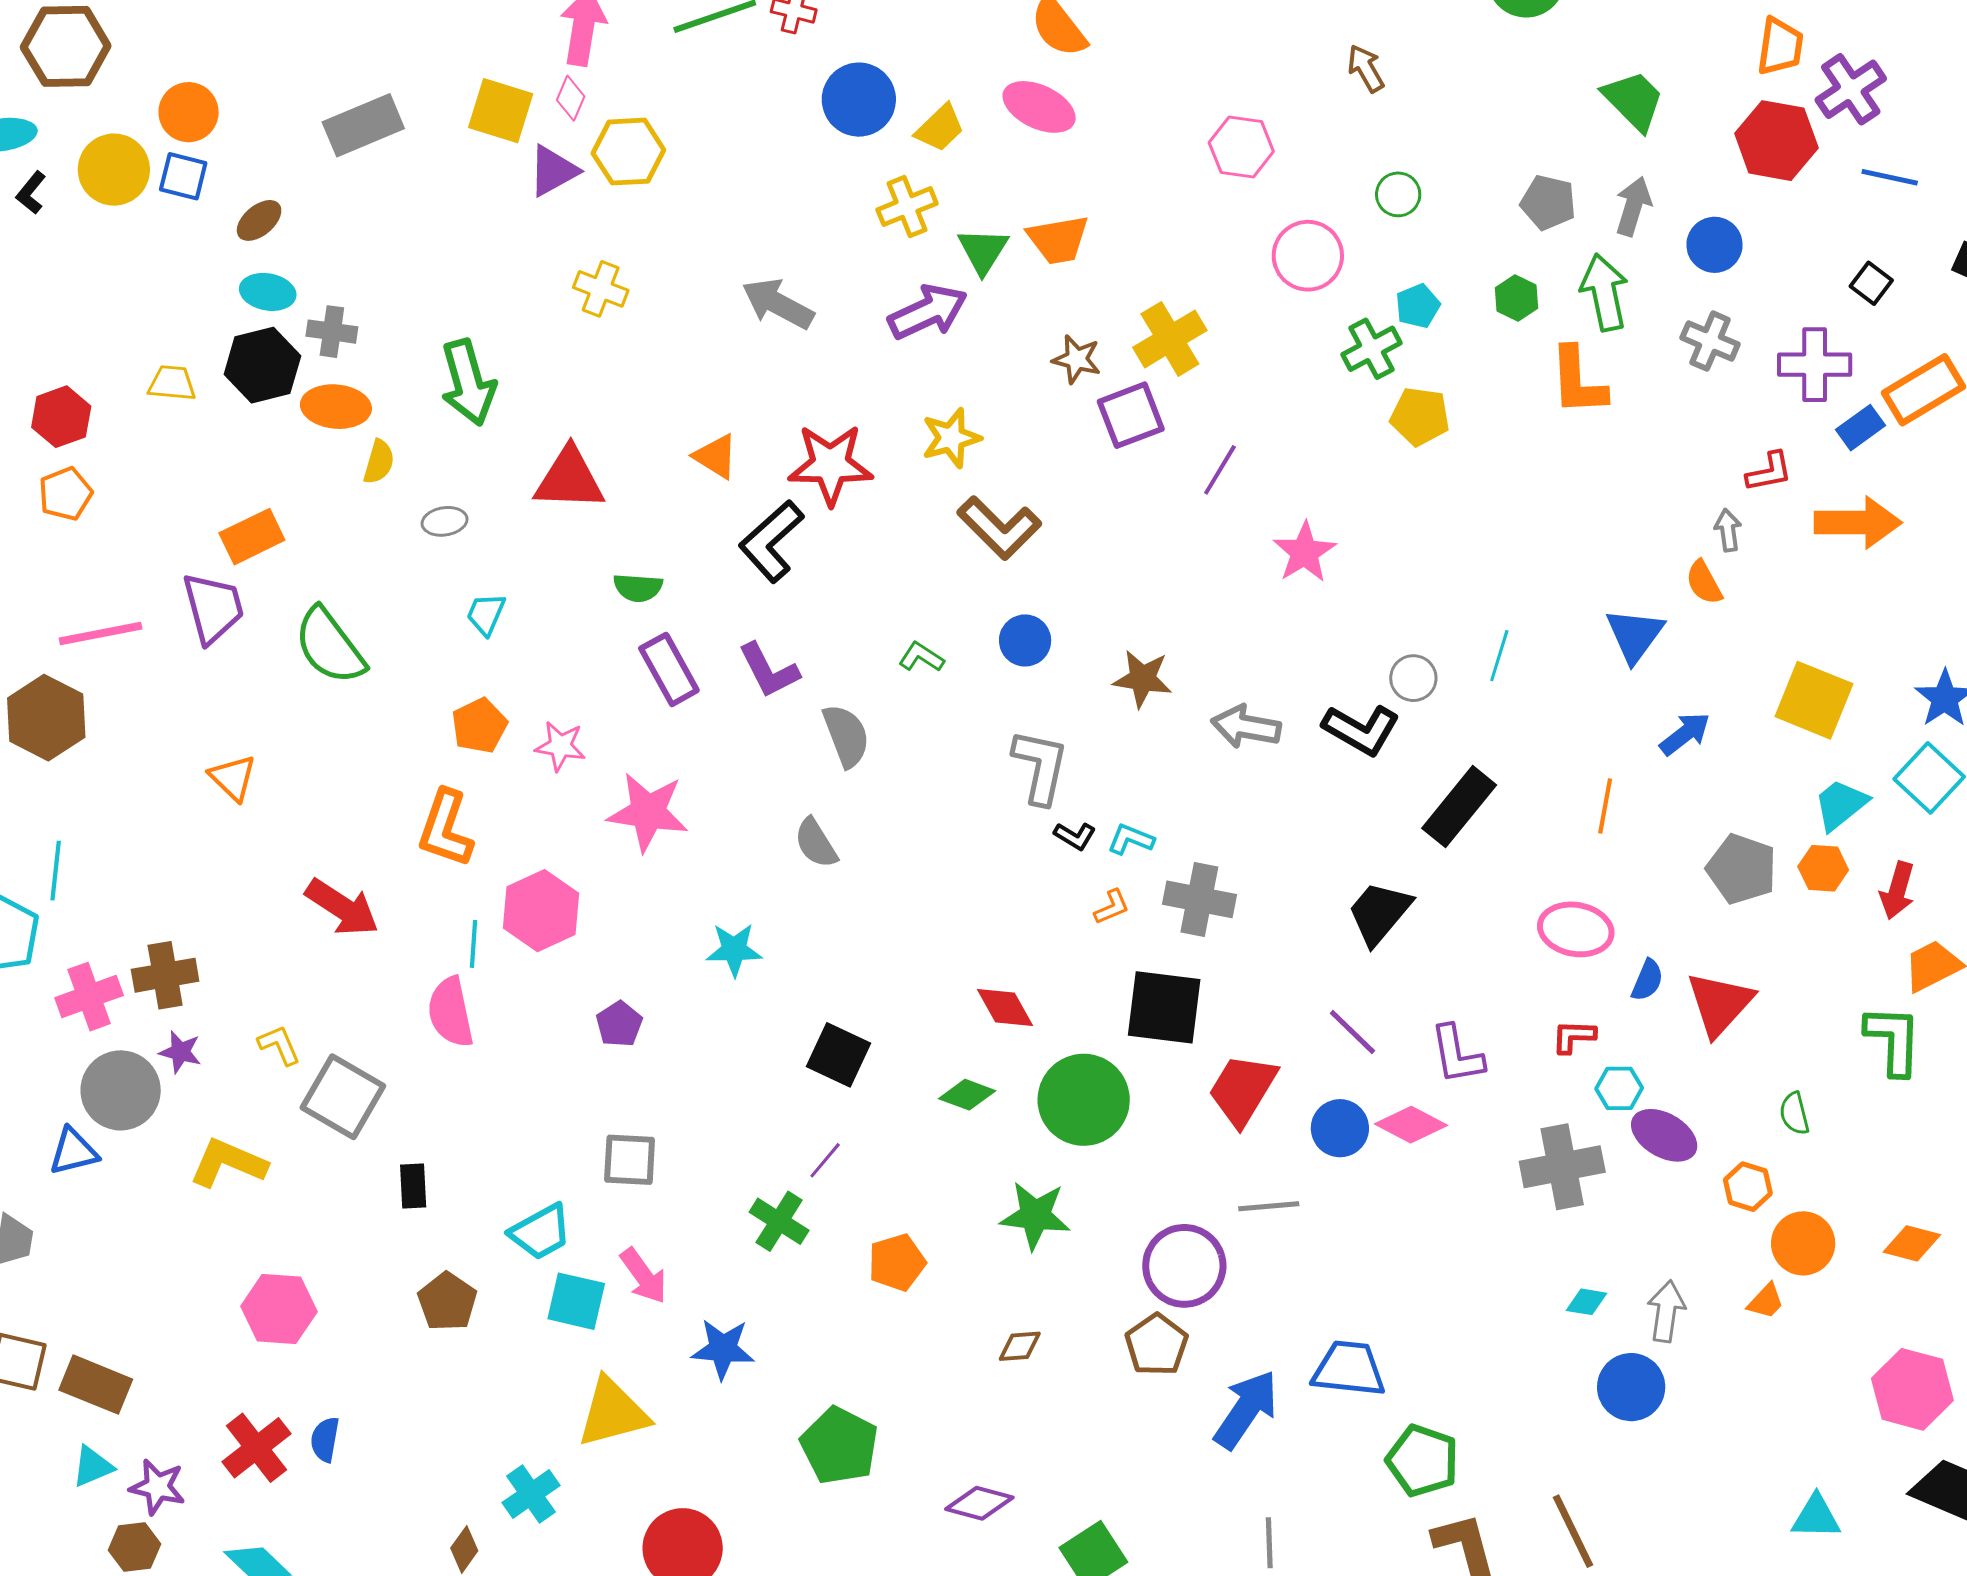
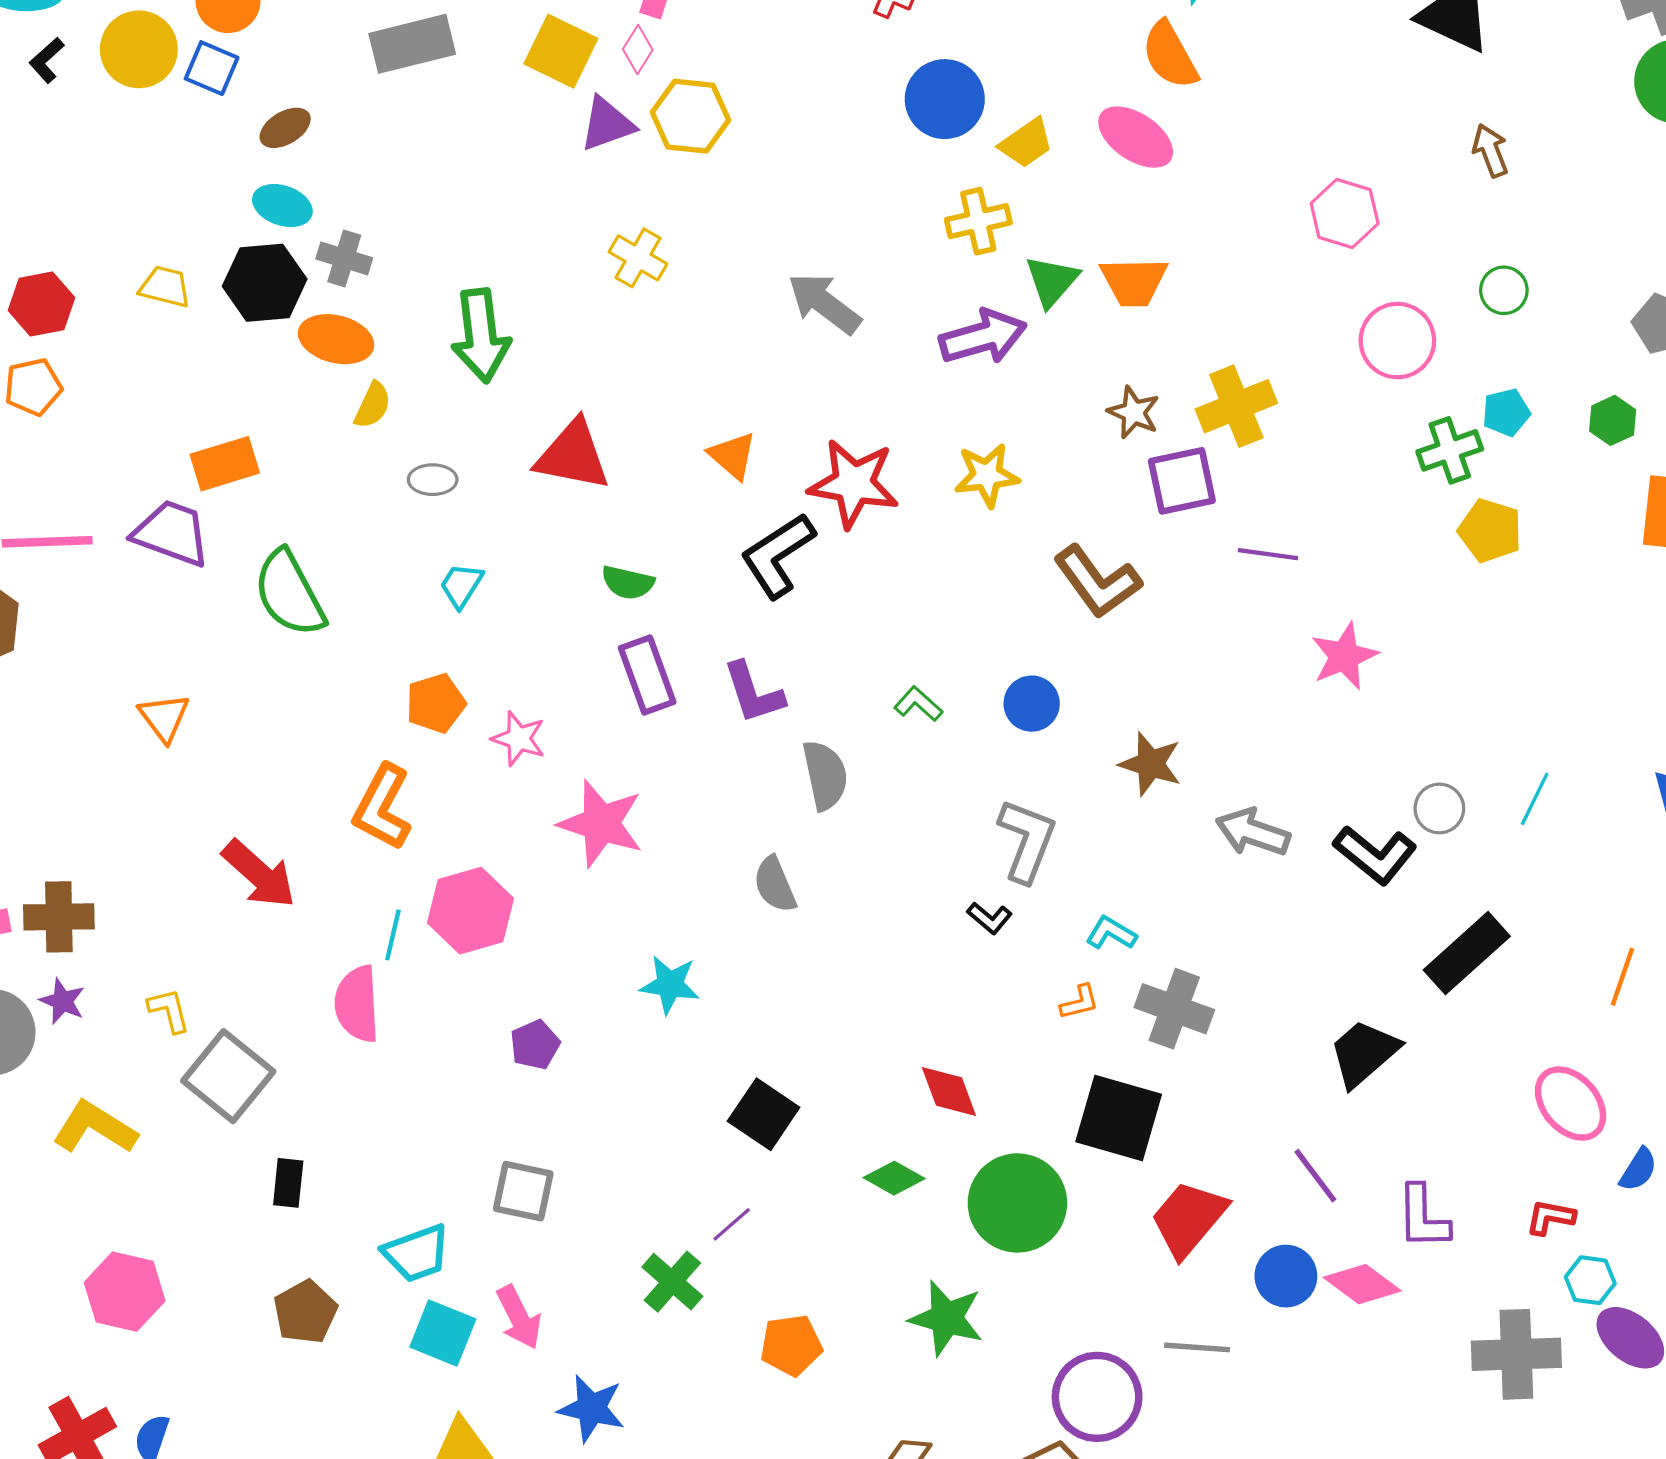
purple line: (1220, 470) -> (1268, 554), turned 58
brown L-shape: (999, 528) -> (1097, 582), moved
purple trapezoid: (213, 608) -> (172, 533), turned -64
black L-shape: (1075, 836) -> (990, 918), moved
pink ellipse: (1576, 929) -> (1571, 1104), turned 30

